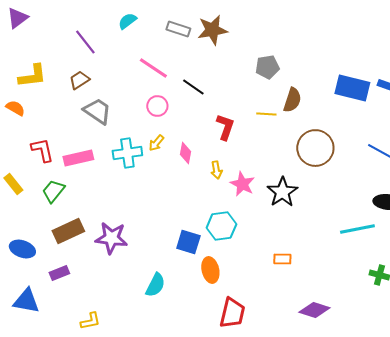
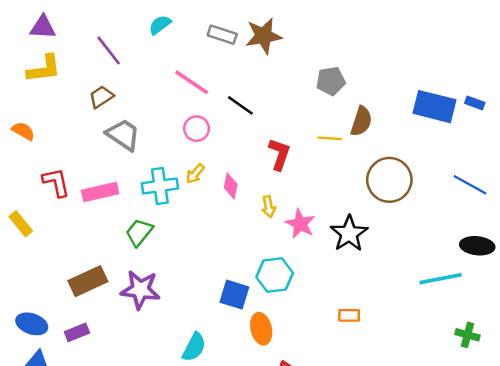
purple triangle: (17, 18) -> (43, 27), moved, turned 40
yellow L-shape: (32, 76) -> (44, 69), moved
green trapezoid: (53, 191) -> (139, 232), moved
blue ellipse: (22, 249) -> (32, 324), moved

